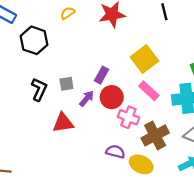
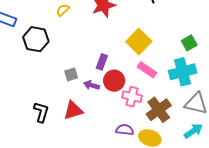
black L-shape: (39, 89) -> (41, 112), moved
purple arrow: (87, 99) -> (91, 85), turned -105

